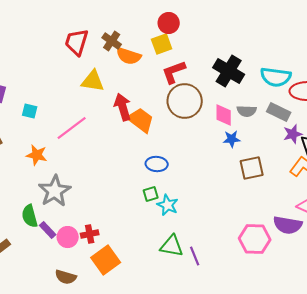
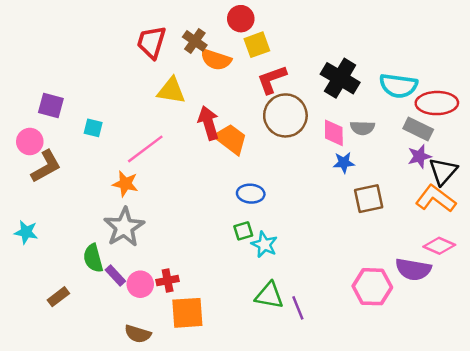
red circle: (169, 23) -> (241, 19), moved
gray rectangle: (279, 112) -> (418, 129), moved
orange star: (37, 155) -> (125, 184), moved
orange square: (106, 260) -> (187, 313), turned 32

